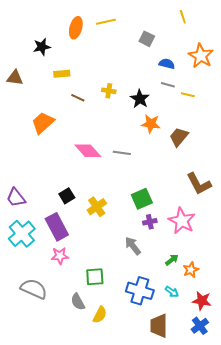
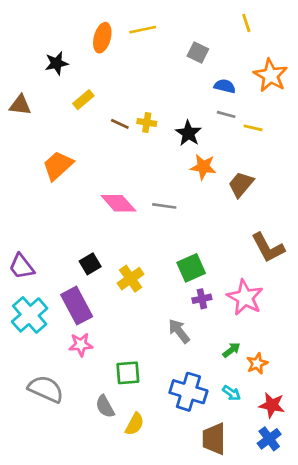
yellow rectangle: (62, 74) -> (83, 100), turned -35
brown line: (78, 98) -> (120, 124), moved

